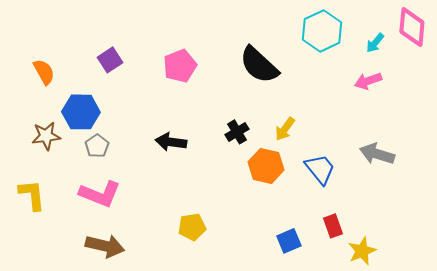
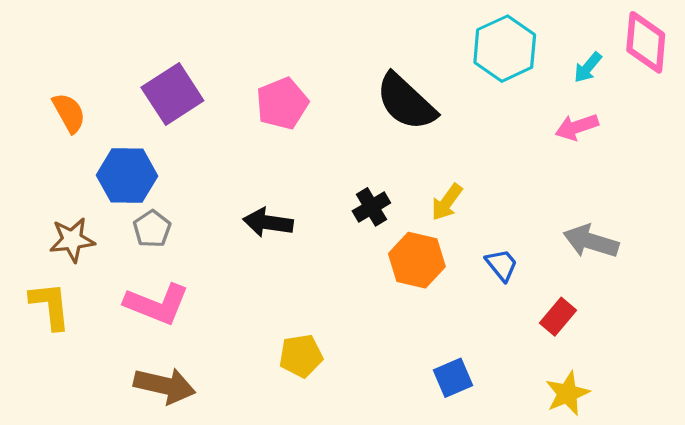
purple square: (110, 60) -> (172, 94), size x1.5
brown star: (46, 136) -> (72, 240), moved
blue trapezoid: (320, 169) -> (502, 265), size x0.7
red rectangle: (333, 226) -> (558, 317), moved, turned 60

